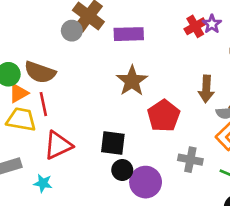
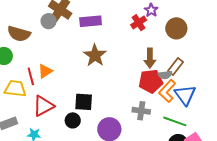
red cross: (195, 26) -> (139, 23), moved
brown semicircle: (40, 72) -> (19, 34), moved
orange triangle: (19, 93) -> (45, 71), moved
red pentagon: (164, 116) -> (151, 81), moved, turned 30
black circle: (122, 170) -> (73, 120), moved

